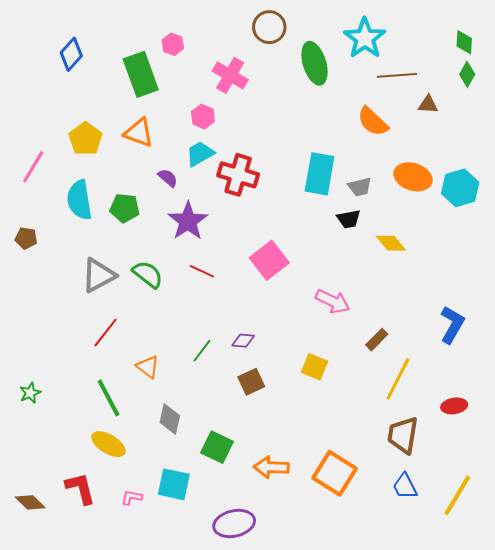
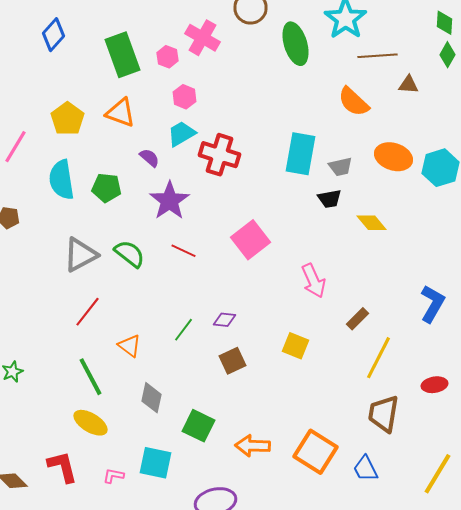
pink hexagon: (173, 44) -> (168, 57), moved
pink cross: (230, 75) -> (202, 38), moved
pink arrow: (333, 301) -> (314, 281), turned 40
blue trapezoid: (405, 486) -> (366, 469), moved

